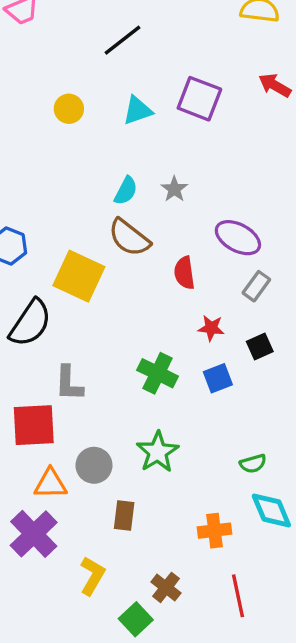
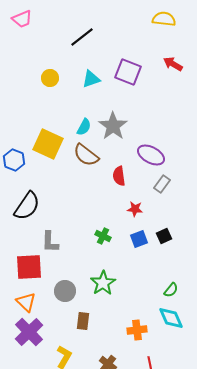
gray star: (174, 189) -> (113, 126), size x1.8
yellow square: (79, 276) -> (48, 144), moved
black square: (260, 346) -> (164, 236), moved
green cross: (158, 373) -> (103, 236), size x0.7
green semicircle: (253, 464) -> (171, 290), moved, turned -35
orange triangle: (50, 484) -> (26, 302), moved, turned 45

